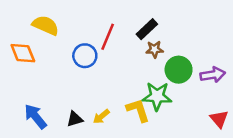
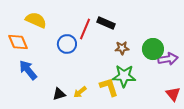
black rectangle: (147, 29) -> (106, 23), moved, turned 66
brown star: (154, 49) -> (122, 48), moved
green circle: (179, 70) -> (153, 49), moved
blue arrow: (35, 116) -> (28, 70), moved

